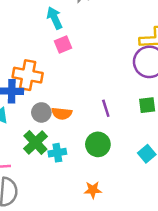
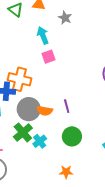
purple line: (106, 108) -> (67, 106), moved
gray circle: (41, 112) -> (29, 109), size x1.5
cyan cross: (57, 153) -> (40, 141), turned -32

